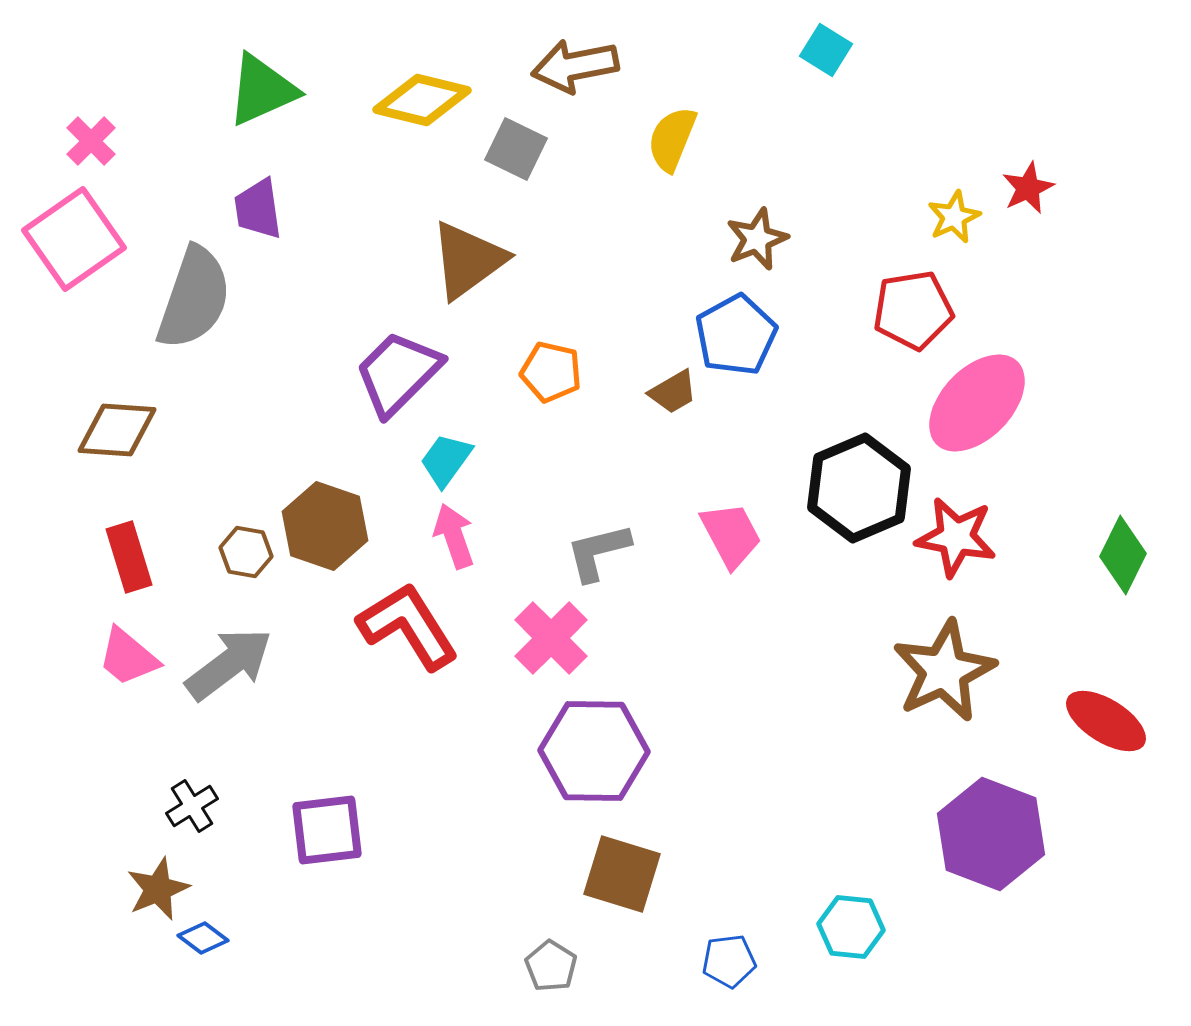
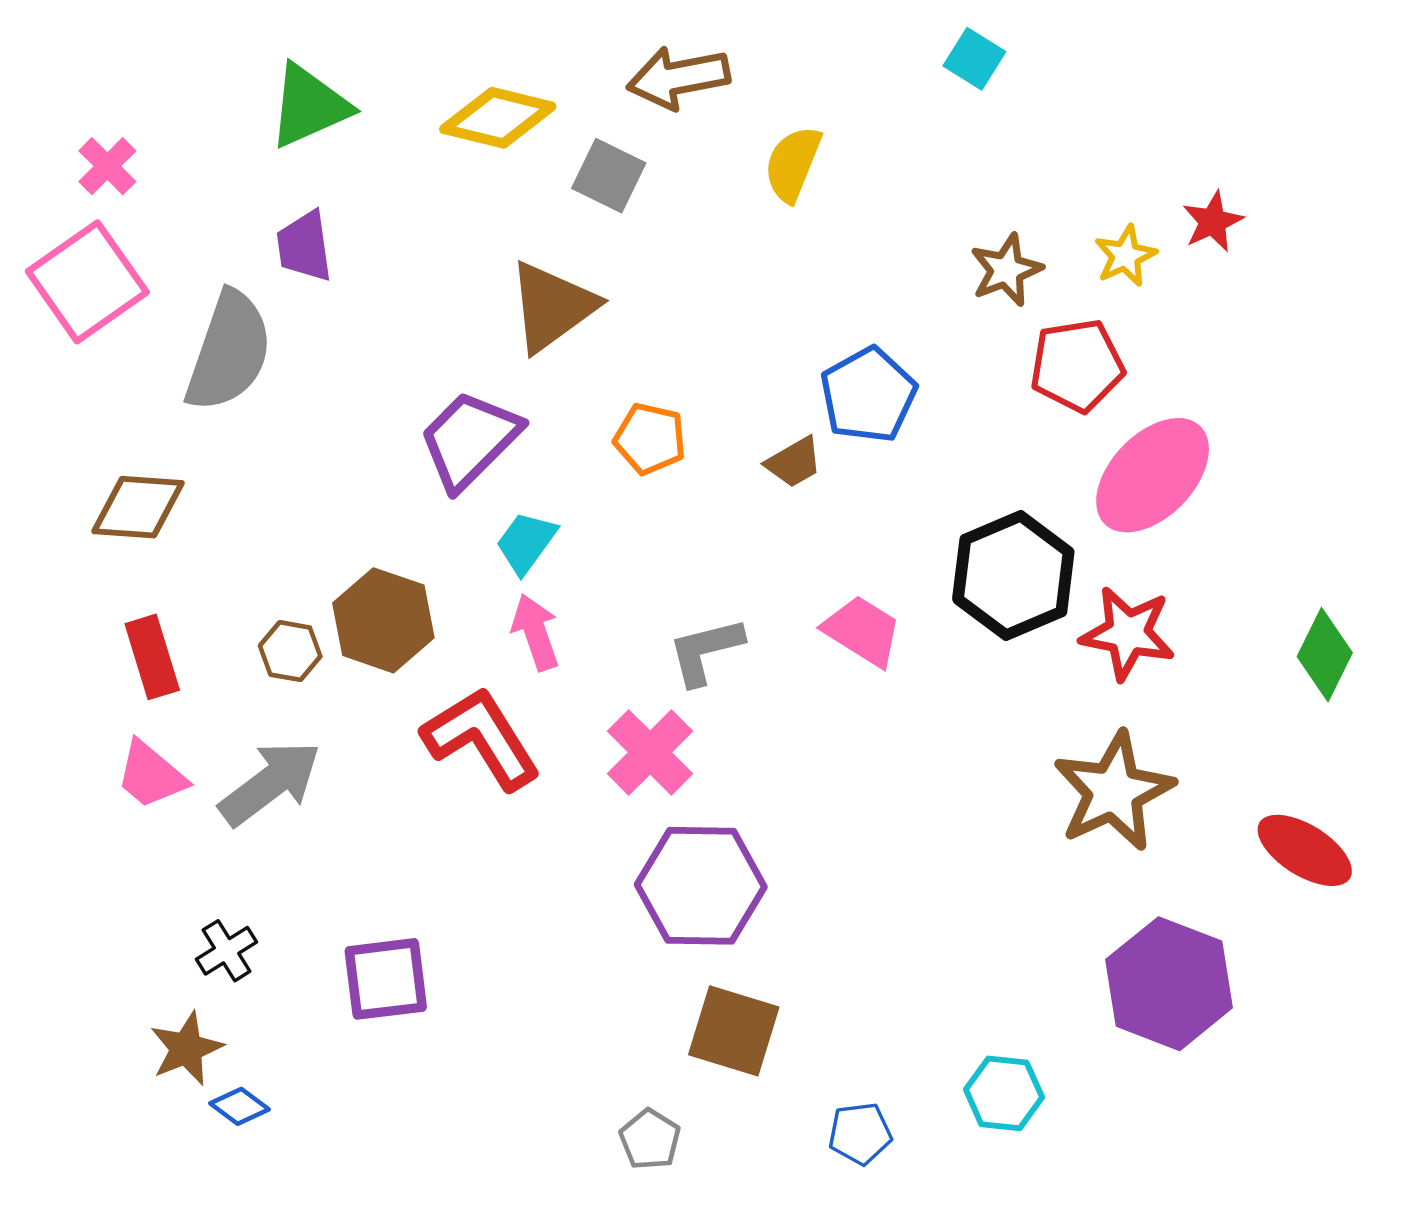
brown star: (757, 239) -> (1006, 270), moved
pink trapezoid: (731, 535) -> (862, 631), turned -30

